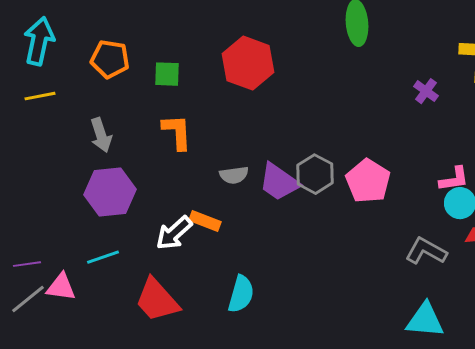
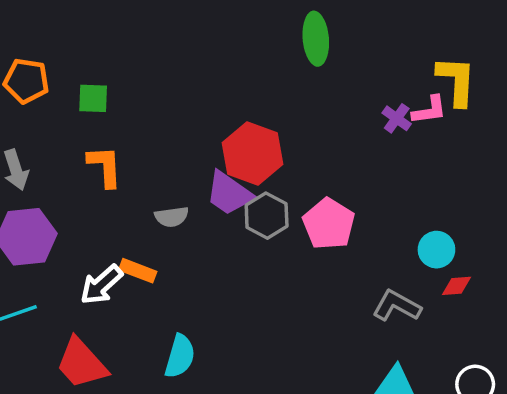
red hexagon: (248, 63) -> (253, 154), moved
pink L-shape: (454, 179) -> (429, 110), moved
purple trapezoid: (279, 182) -> (229, 193), moved

